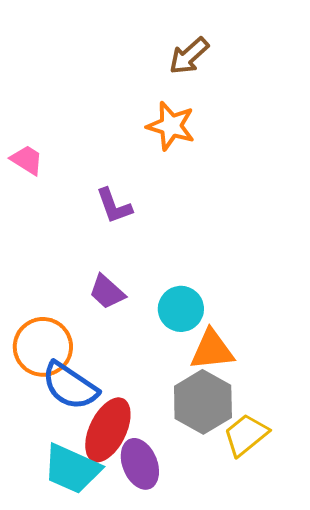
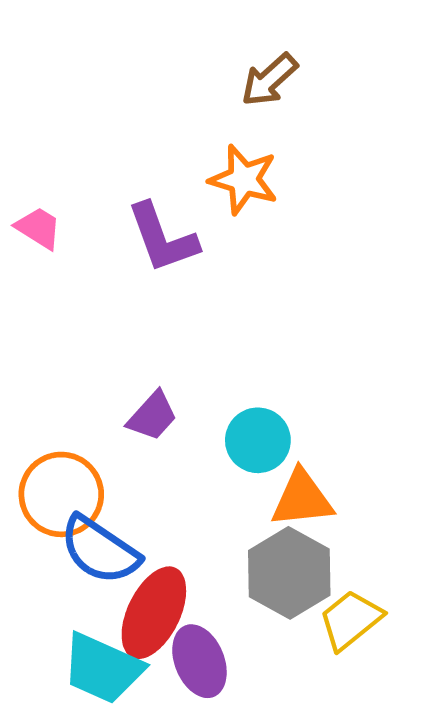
purple L-shape: (114, 206) -> (162, 238), moved, size x1.4
purple trapezoid: (107, 292) -> (152, 416), turned -90

